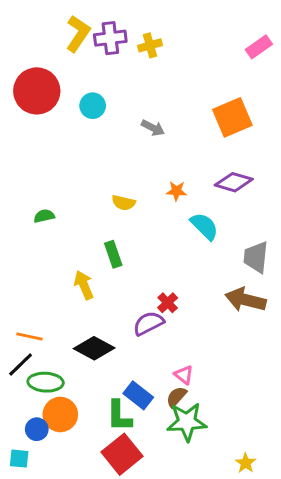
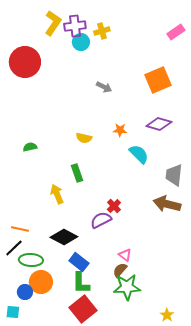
cyan circle: (93, 106) -> (81, 42), moved
blue rectangle: (138, 395) -> (79, 262), moved

